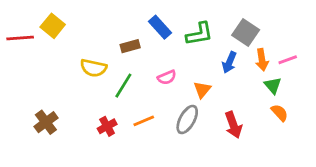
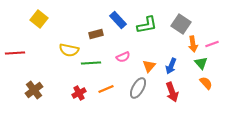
red line: (20, 38) -> (15, 53), moved
blue arrow: (229, 62) -> (171, 66), moved
green line: (123, 86) -> (91, 63), turned 54

